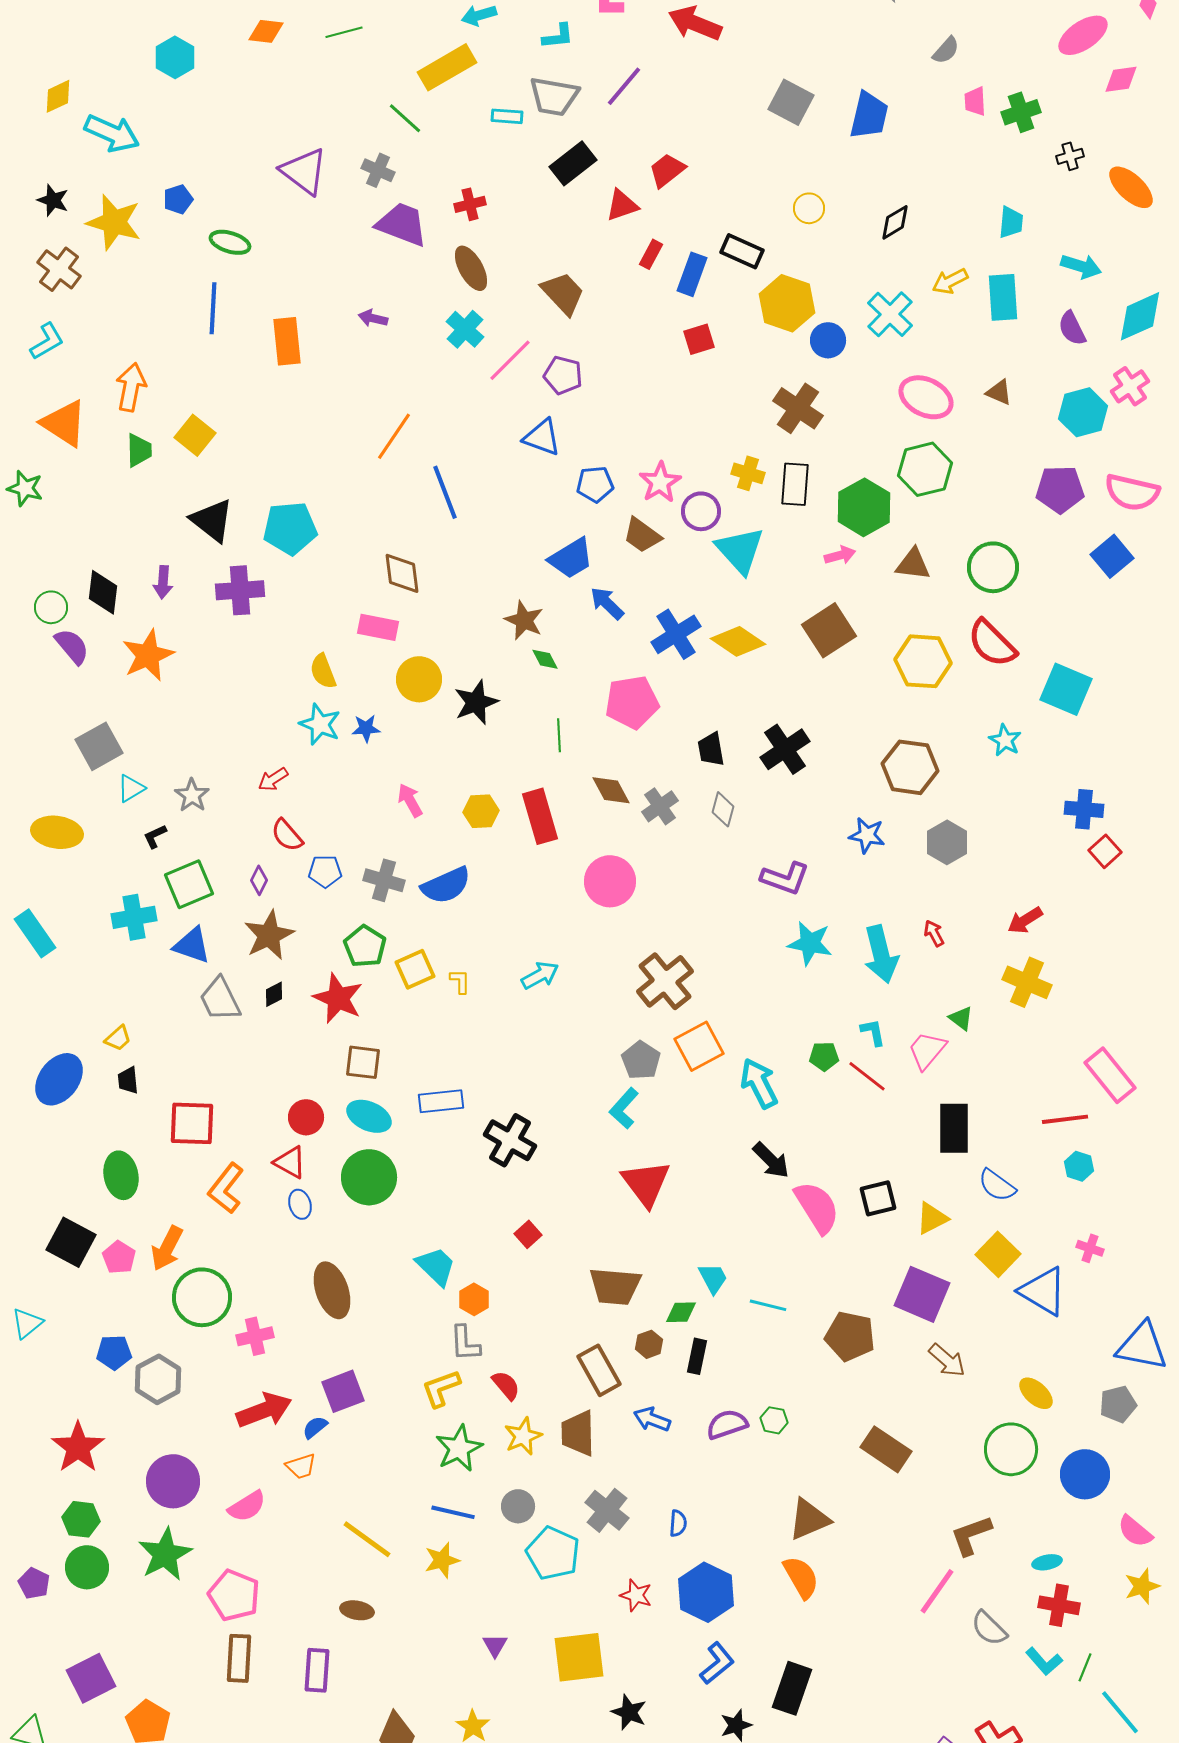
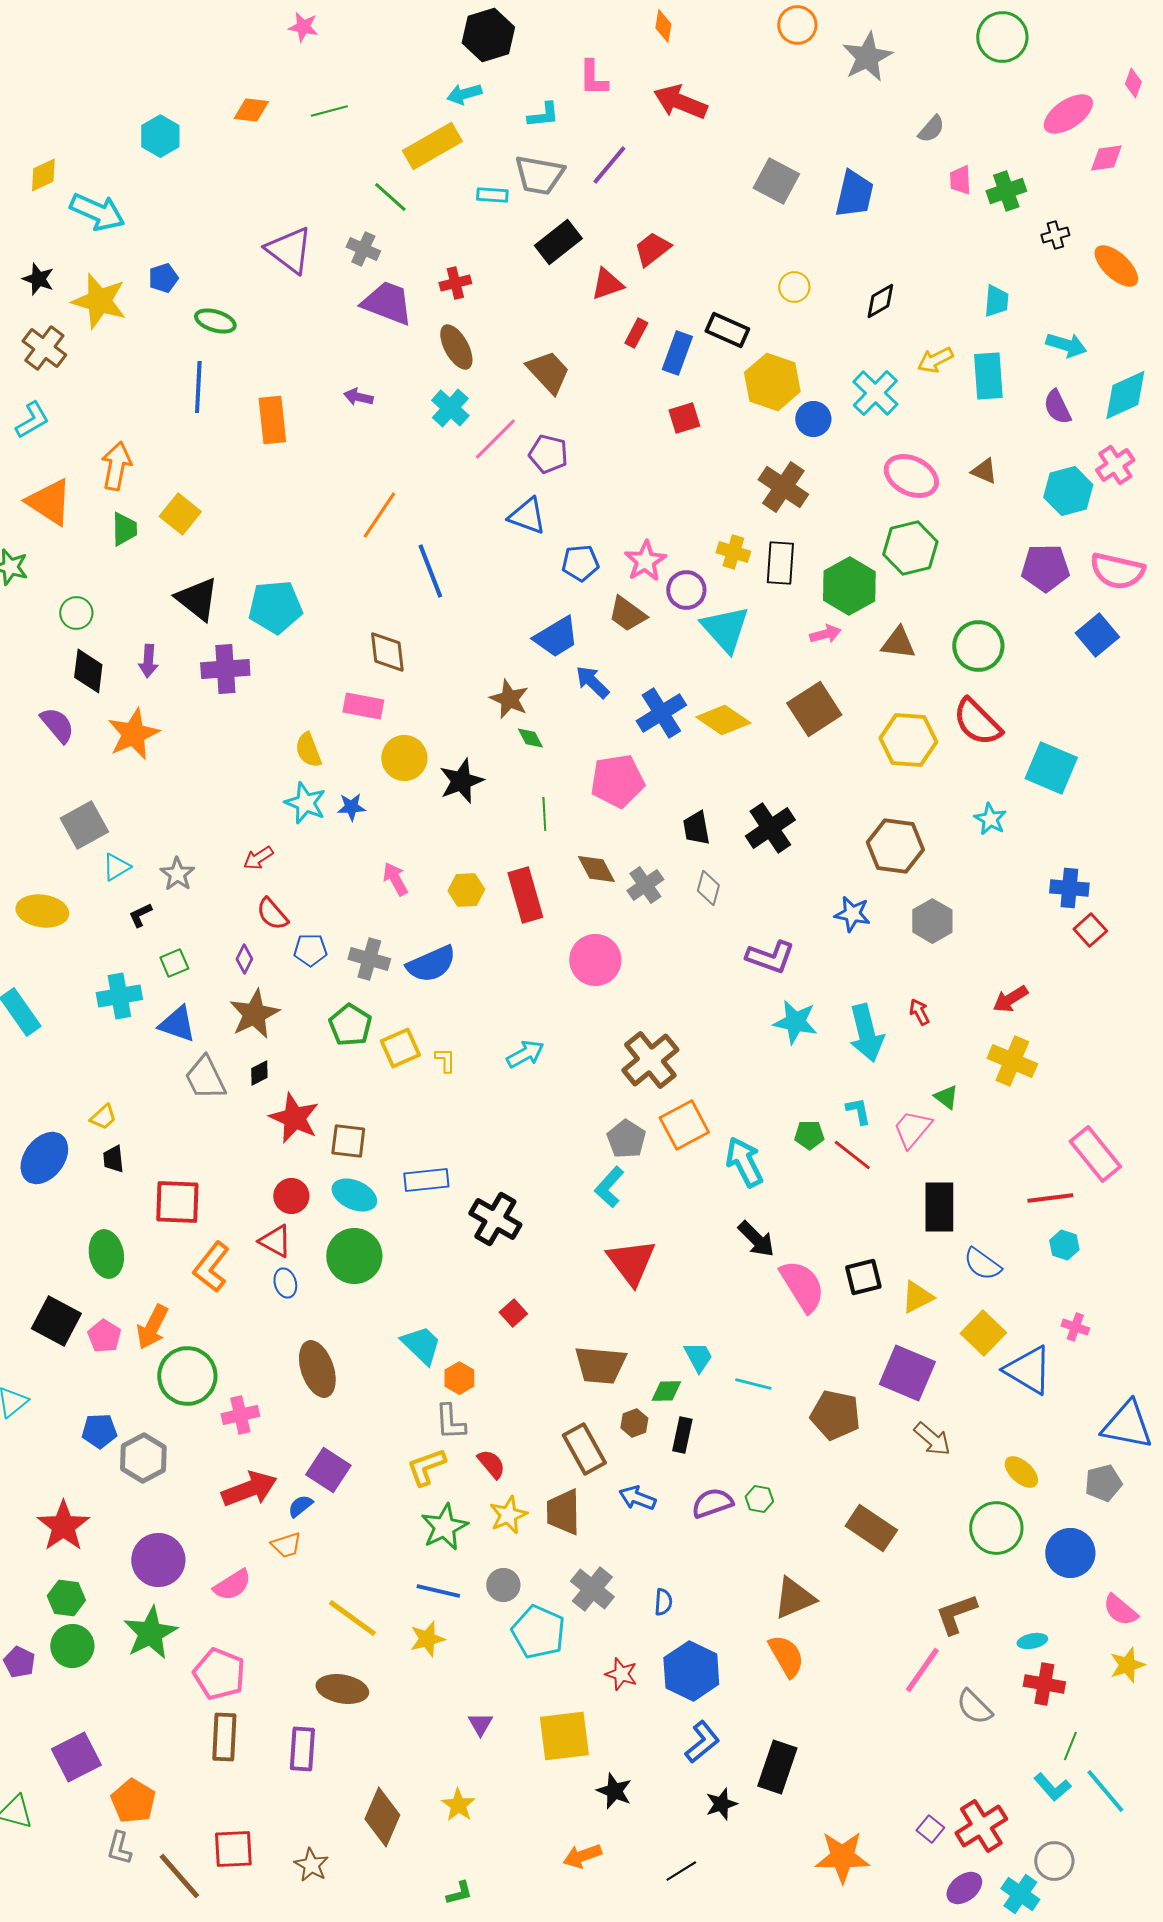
green circle: (51, 607) -> (76, 613), moved
green square: (189, 884) -> (174, 963), size x0.6
red star: (338, 998) -> (294, 1118), moved
purple square: (343, 1391) -> (328, 1470), turned -36
brown ellipse: (357, 1610) -> (342, 1689), size x1.5
cyan L-shape: (1044, 1661) -> (1052, 1787), moved

